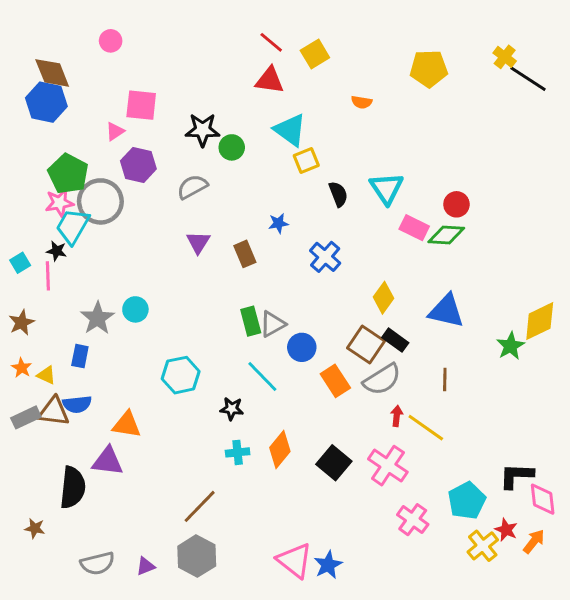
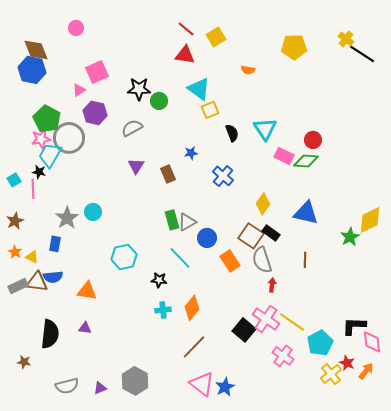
pink square: (141, 105) -> (97, 72), turned -30
gray semicircle: (382, 379) -> (262, 260), turned 104
yellow line: (426, 428) -> (292, 322), moved
purple triangle: (108, 461) -> (85, 328), moved, size x0.6
black square: (334, 463) -> (244, 330), moved
brown line: (200, 506) -> (194, 347), moved

